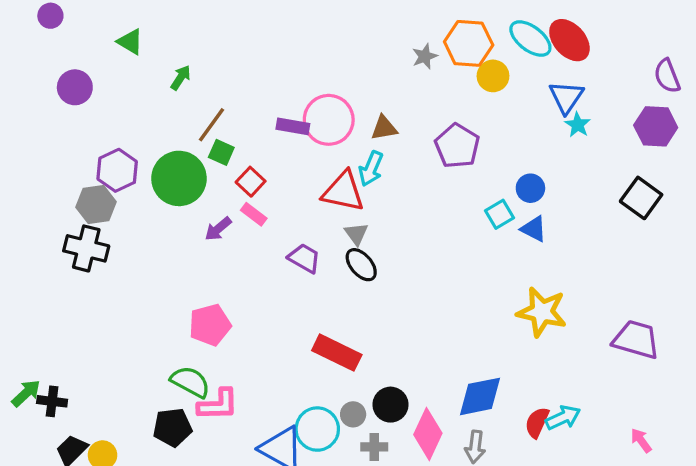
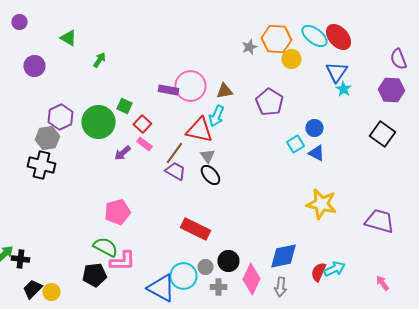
brown line: (212, 125) -> (174, 153), moved

